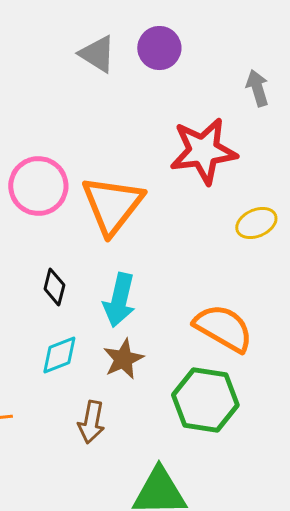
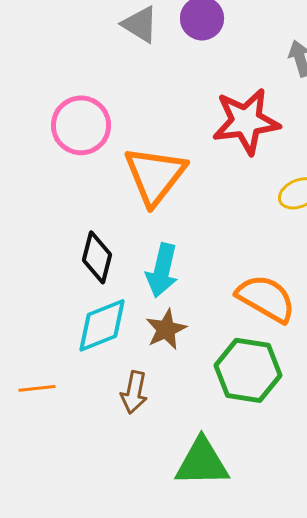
pink circle: (38, 186) -> (81, 125), moved
black diamond: (54, 287) -> (97, 257), size x1.4
cyan diamond: (59, 355) -> (102, 325), size x1.4

